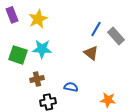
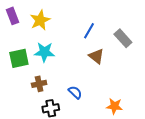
blue line: (96, 29) -> (89, 31), moved
green square: (18, 55) -> (19, 58), turned -30
blue semicircle: (71, 87) -> (75, 92), turned 32

